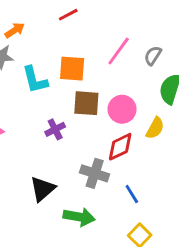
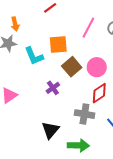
orange arrow: (15, 30) -> (15, 24), turned 120
brown square: (86, 103) -> (72, 67), turned -36

